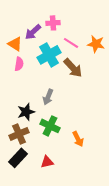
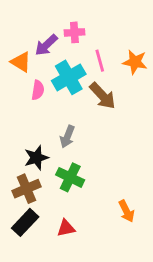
pink line: (71, 43) -> (100, 61), turned 42
pink semicircle: (19, 64) -> (38, 90), moved
orange arrow: (78, 139) -> (126, 211), moved

